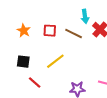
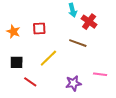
brown line: (74, 33) -> (78, 43), moved

